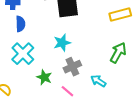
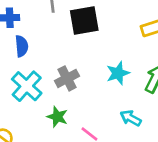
cyan star: (62, 43) -> (118, 73), moved
gray cross: (72, 67) -> (67, 78), moved

